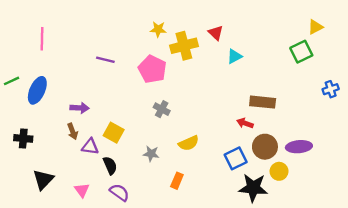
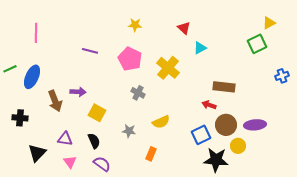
yellow cross: (184, 46) -> (168, 68), moved, turned -35
purple arrow: (80, 108) -> (78, 92), moved
brown arrow: (73, 131) -> (55, 101), moved, size x1.5
purple triangle: (90, 147) -> (65, 139), moved

